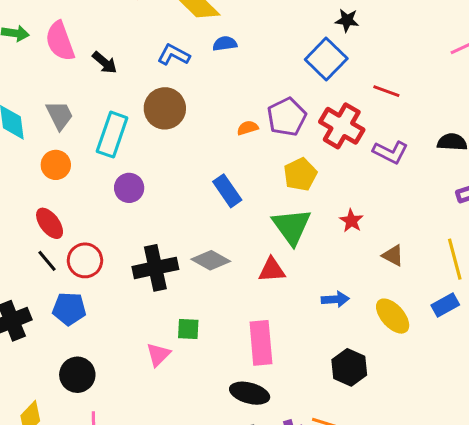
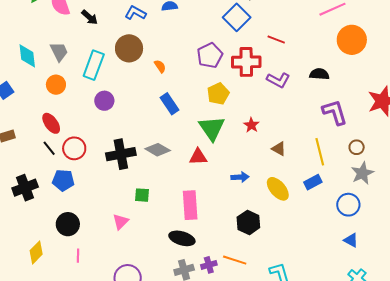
red cross: (342, 126) -> (246, 62), turned -32
orange semicircle: (248, 128) -> (160, 66), moved, turned 72
pink triangle: (158, 355) -> (121, 222), moved

